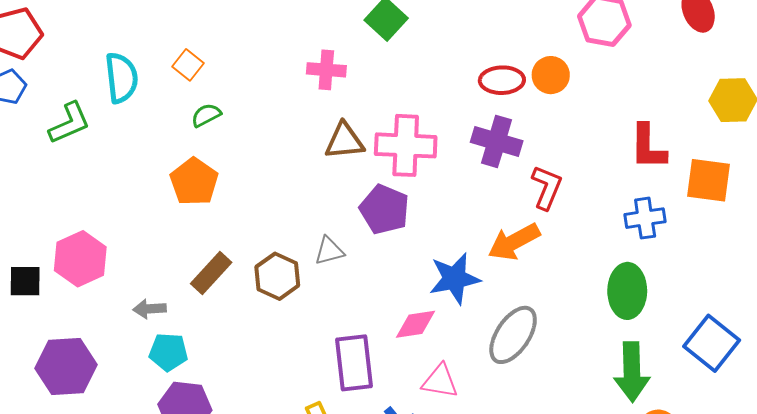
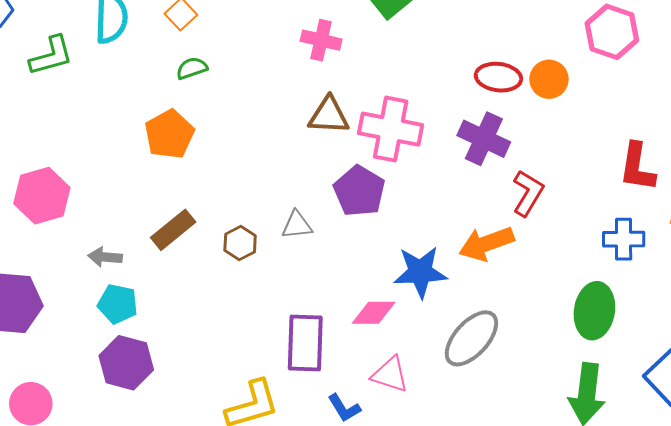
brown hexagon: (277, 276) -> (240, 243), size x0.7

